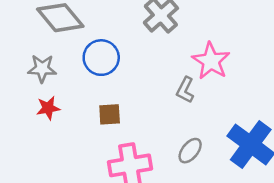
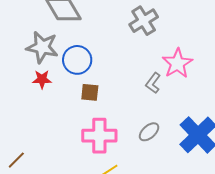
blue circle: (101, 58) -> (77, 60), moved
gray star: (42, 69) -> (42, 47), size x1.4

